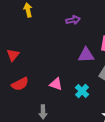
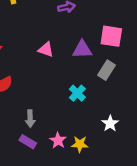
pink triangle: (56, 84) -> (46, 50), moved

